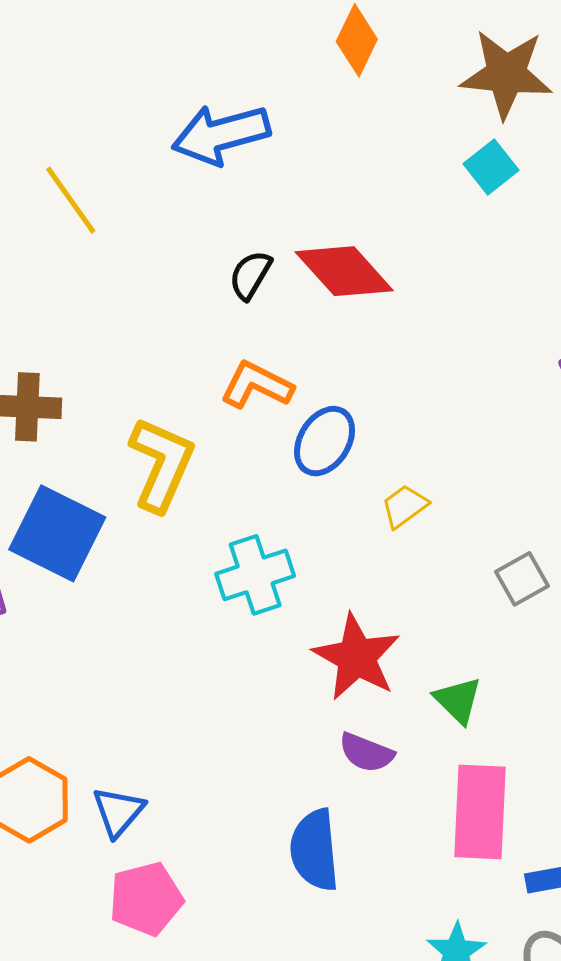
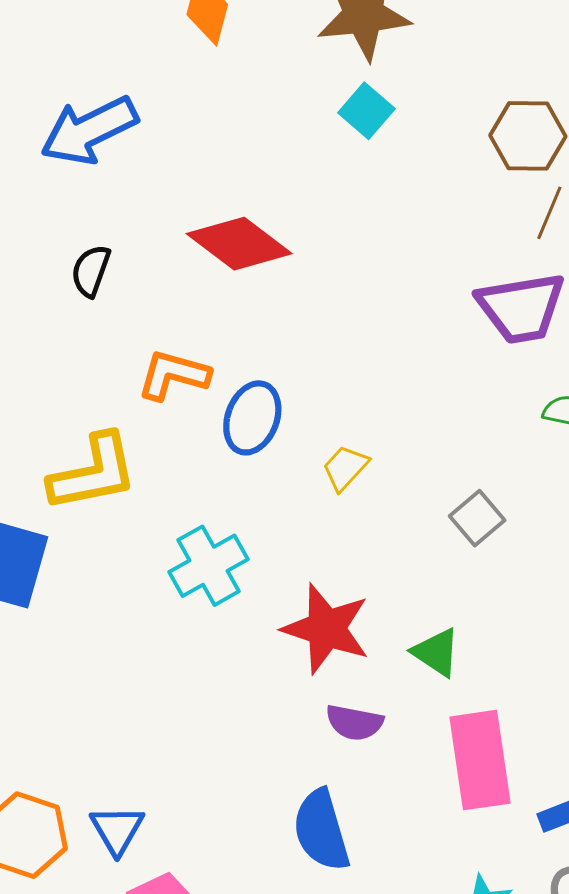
black semicircle: (250, 275) -> (91, 271), moved
yellow L-shape: (161, 464) -> (93, 473), turned 66

